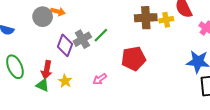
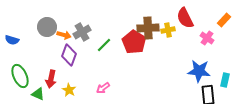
orange arrow: (58, 12) -> (64, 35), moved
gray cross: (82, 39) -> (82, 32), moved
red pentagon: (134, 59) -> (134, 42), moved, turned -30
green triangle: (43, 85) -> (38, 94), moved

